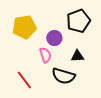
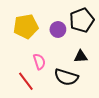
purple circle: (54, 38) -> (58, 29), moved
pink semicircle: (45, 55) -> (39, 62), moved

